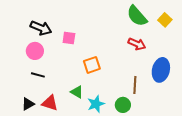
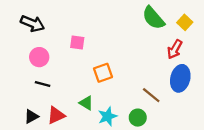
black arrow: (41, 28) -> (32, 24), moved
red arrow: (137, 44) -> (175, 49), moved, turned 96
brown line: (135, 85) -> (151, 95), turned -54
red triangle: (50, 103) -> (56, 115), turned -42

